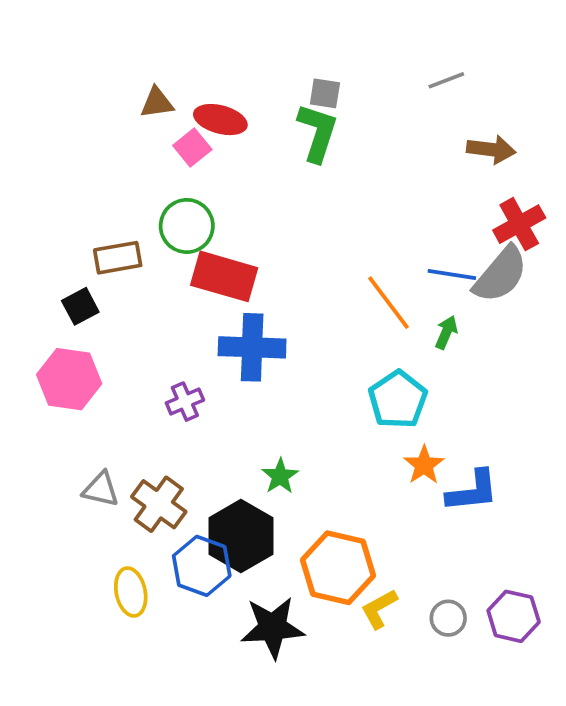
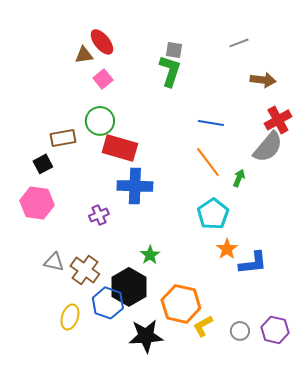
red ellipse: (220, 120) -> (102, 42), moved, turned 36
blue line: (452, 275) -> (211, 123), moved
yellow ellipse: (131, 592) -> (70, 317), turned 30

